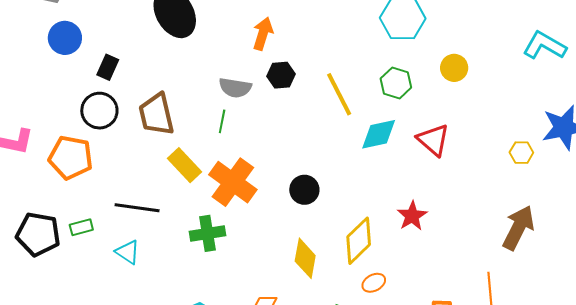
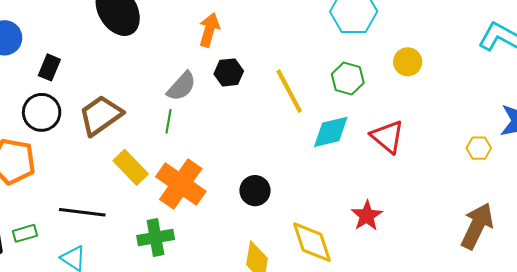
gray semicircle: (235, 88) -> (182, 86), turned -56
brown trapezoid: (156, 114) -> (101, 115), turned 69
yellow diamond: (359, 241) -> (312, 242), turned -63

